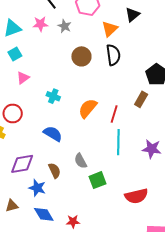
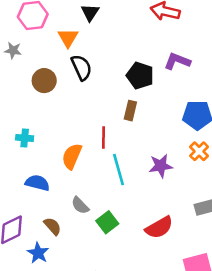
orange semicircle: (88, 108) -> (72, 156), moved
blue star: (37, 188) -> (38, 253), turned 30

